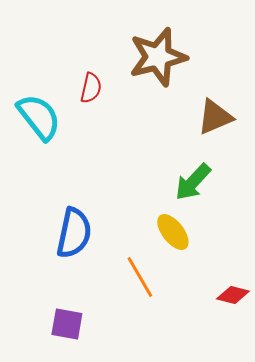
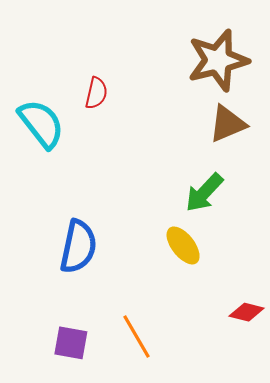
brown star: (158, 57) -> (218, 60), moved
orange line: (140, 277) -> (137, 336), moved

